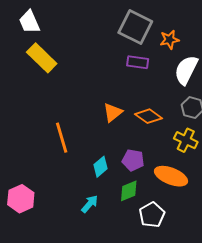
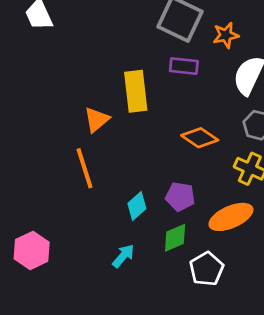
yellow rectangle: (42, 58) -> (136, 91), moved, turned 40
orange triangle: (113, 112) -> (97, 120), moved
orange ellipse: (171, 176) -> (231, 217), turned -44

